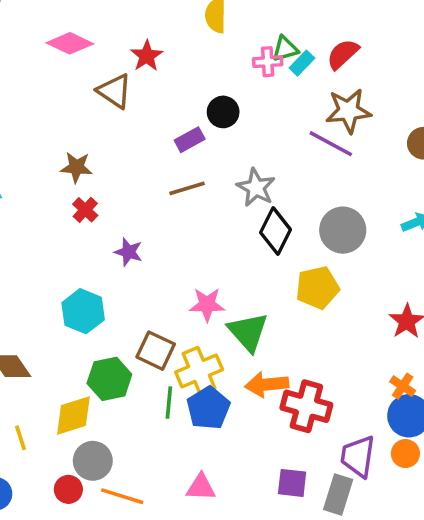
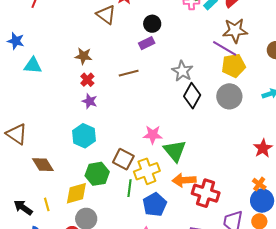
black circle: (223, 112) -> (152, 24), moved
brown line: (187, 188) -> (129, 73), moved
purple star: (128, 252) -> (90, 101), moved
yellow pentagon: (317, 288) -> (233, 66), moved
blue pentagon: (208, 408) -> (155, 205), moved

